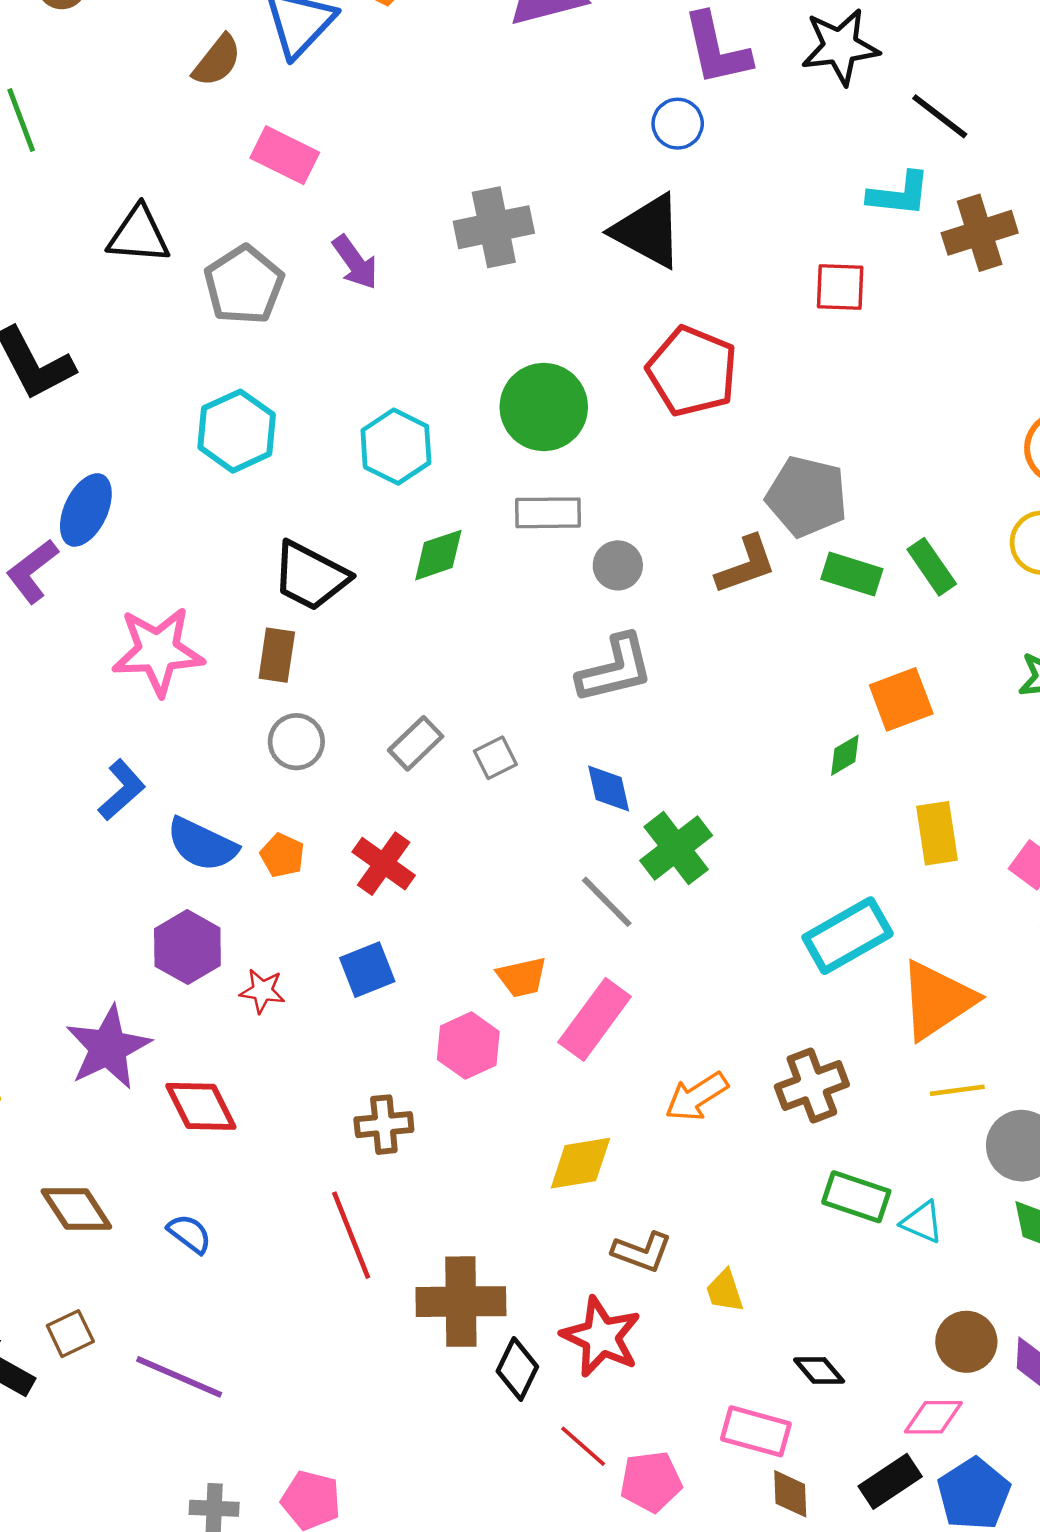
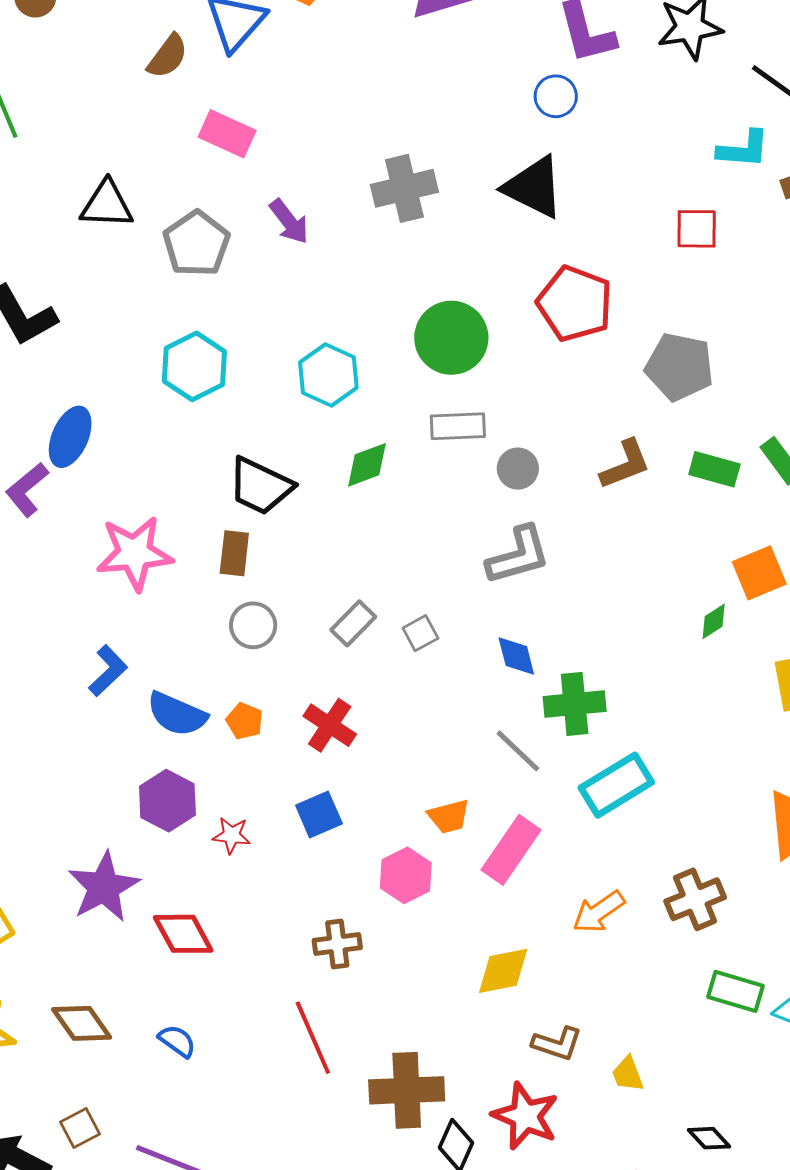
gray pentagon: (807, 496) -> (679, 367), moved
green cross: (676, 848) -> (575, 704), turned 34
cyan rectangle: (848, 936) -> (616, 785), moved

